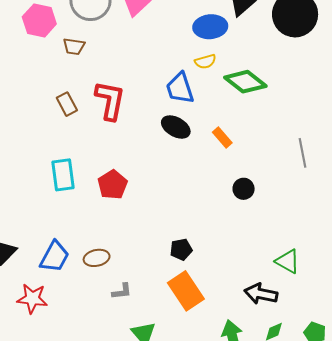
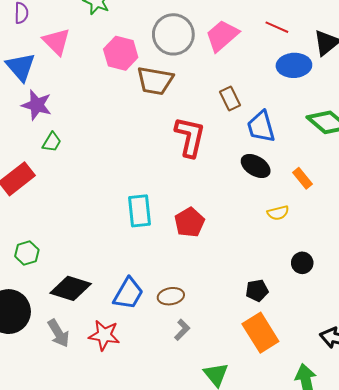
brown trapezoid: (74, 46) -> (155, 81), size x1.6
yellow semicircle: (205, 62) -> (278, 213), moved
brown rectangle: (67, 104) -> (230, 99), moved
black circle: (244, 189) -> (302, 263), moved
gray L-shape: (122, 291) -> (182, 330), moved, turned -40

